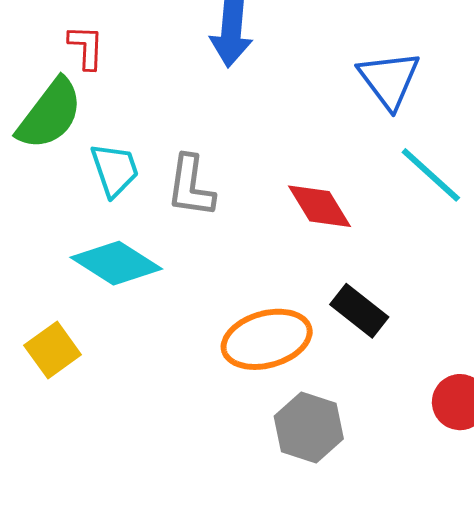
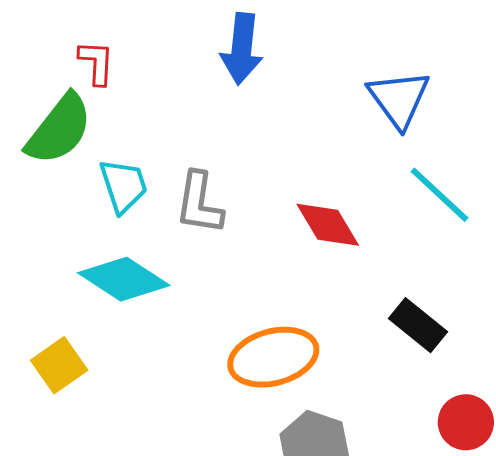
black rectangle: (359, 311) -> (418, 325), moved

